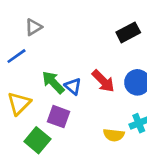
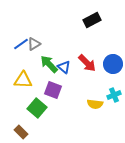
gray triangle: (33, 27) -> (34, 44), moved
black rectangle: (128, 32) -> (92, 20), moved
yellow triangle: (19, 103) -> (23, 80), turned 48

